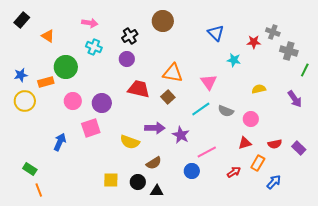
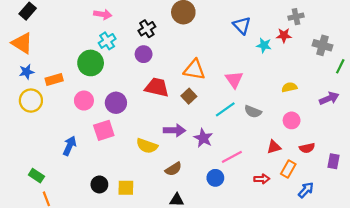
gray cross: (273, 32) -> (296, 17), moved, turned -32
orange triangle: (48, 36) -> (22, 43), moved, size x1.5
cyan cross: (94, 47) -> (107, 41), turned 35
cyan star: (234, 60) -> (264, 45), moved
green circle: (66, 67) -> (91, 63), moved
purple arrow: (295, 99) -> (329, 98), turned -78
pink circle: (251, 119) -> (292, 120), moved
purple rectangle: (299, 148) -> (334, 161), moved, turned 56
red arrow: (234, 172) -> (262, 179), turned 32
black circle: (138, 182) -> (99, 184), moved

